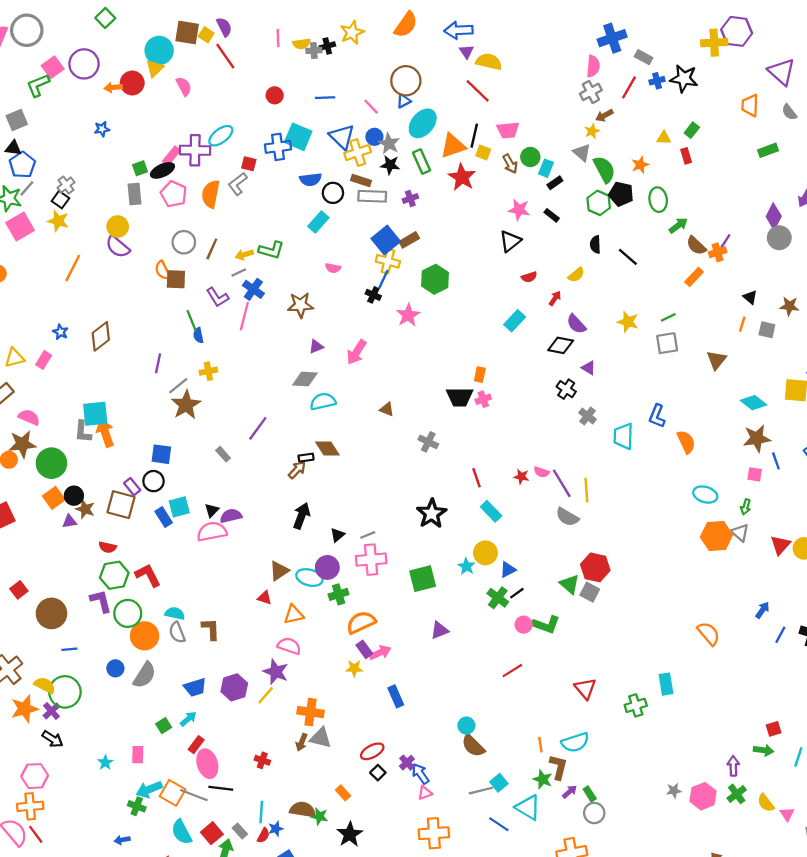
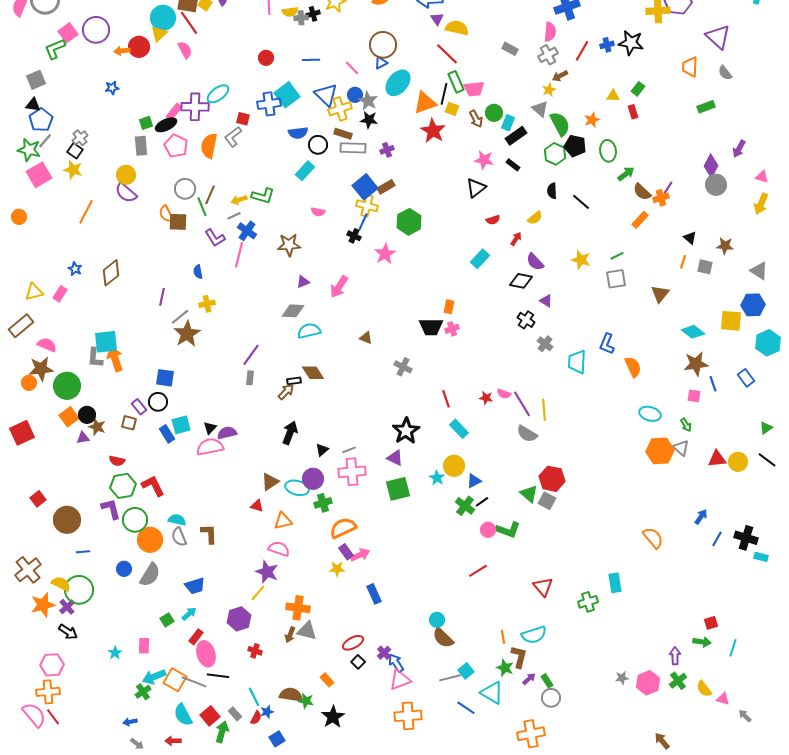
red line: (225, 56) -> (189, 23), moved
gray rectangle: (644, 57) -> (510, 49), moved
cyan square: (298, 137) -> (287, 95), turned 30
green rectangle: (422, 161) -> (456, 82), moved
black rectangle: (555, 183) -> (516, 136), size x1.5
green line: (192, 321) -> (202, 207), moved
gray rectangle: (223, 454) -> (250, 378), moved, turned 48
brown square: (121, 505) -> (129, 423), size x0.6
green arrow: (746, 507) -> (686, 425), turned -48
red triangle: (780, 545) -> (717, 459), turned 42
purple triangle: (439, 630) -> (395, 458), moved, turned 48
purple hexagon: (234, 687) -> (239, 619), moved
pink triangle: (425, 793) -> (400, 680), size x1.6
green cross: (137, 806) -> (143, 692), turned 35
cyan line: (261, 812) -> (254, 697), turned -30
pink triangle: (787, 814) -> (723, 699), turned -40

